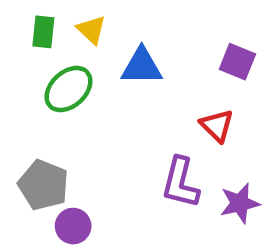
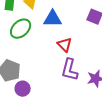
red triangle: (217, 126) -> (65, 45), moved

